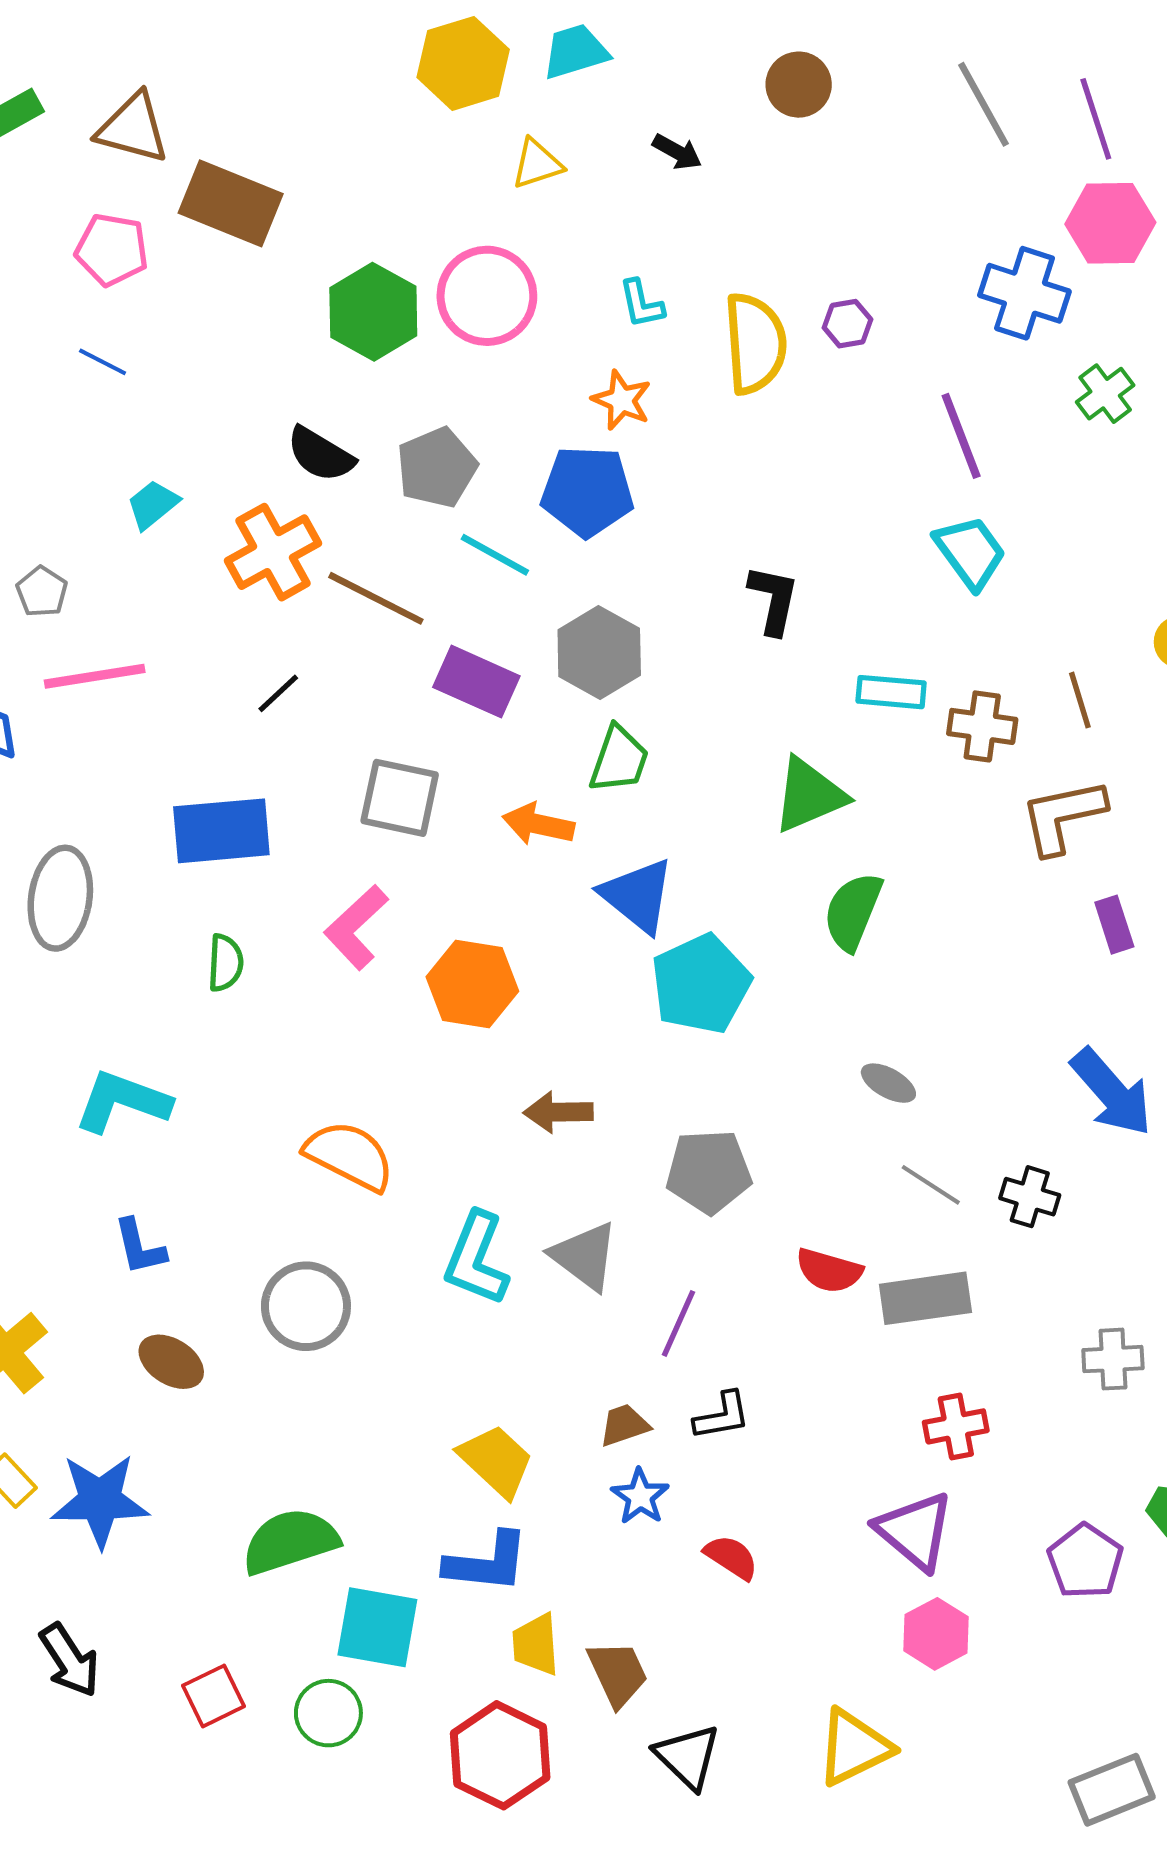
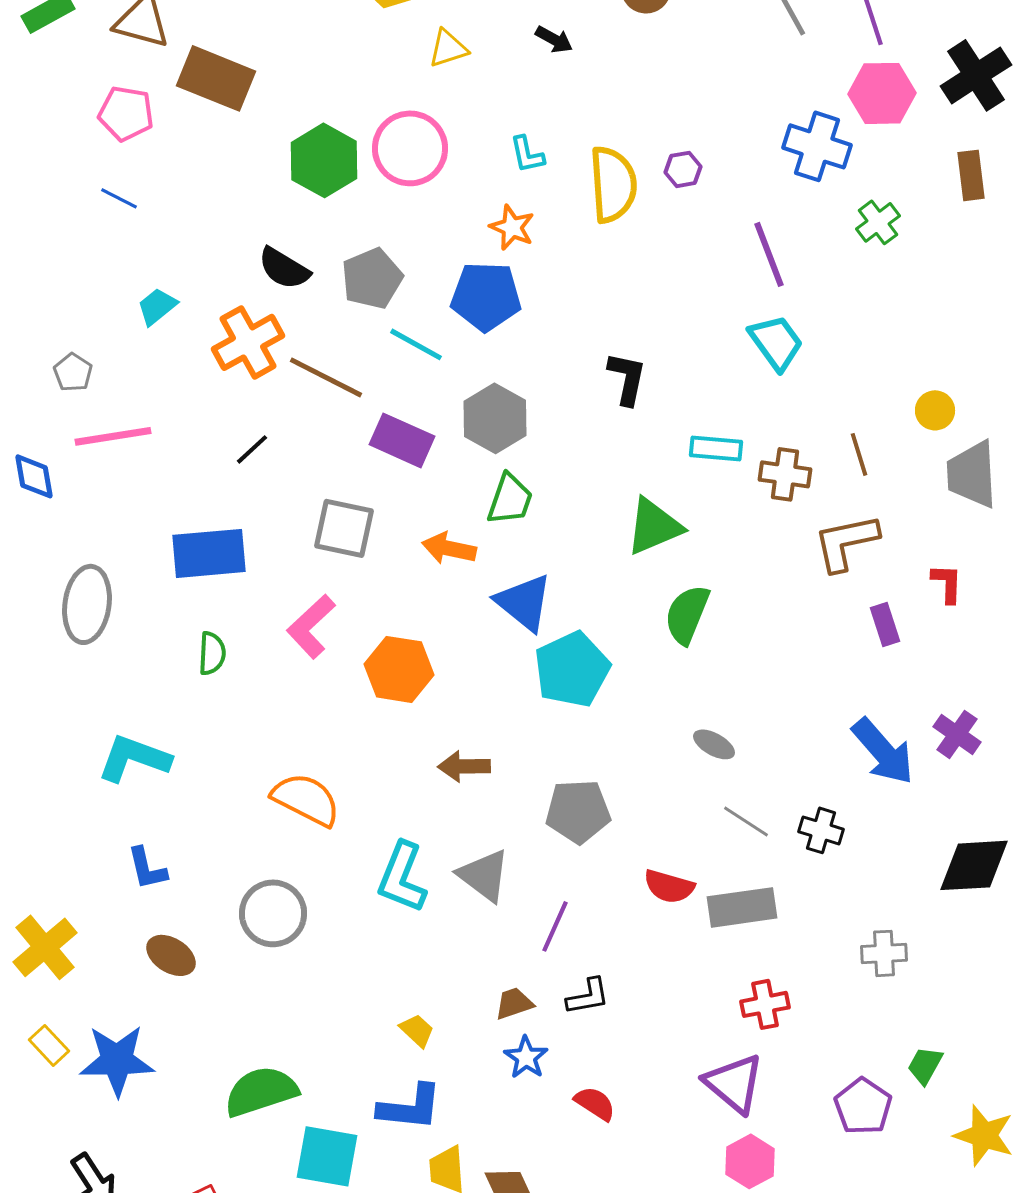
yellow trapezoid: (496, 1461) -> (417, 1030), size x0.6

